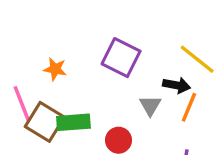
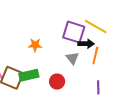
purple square: (121, 58) -> (74, 32), moved
orange star: (55, 69) -> (35, 45), moved

